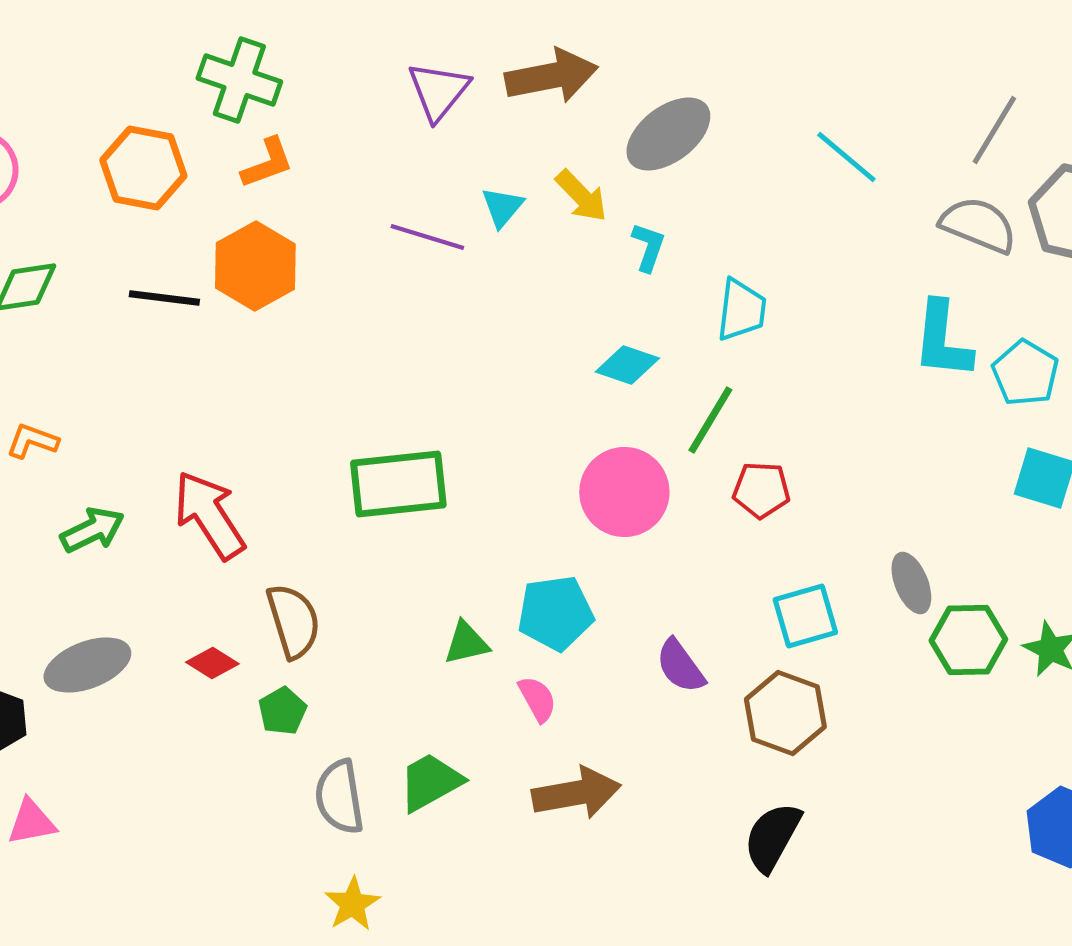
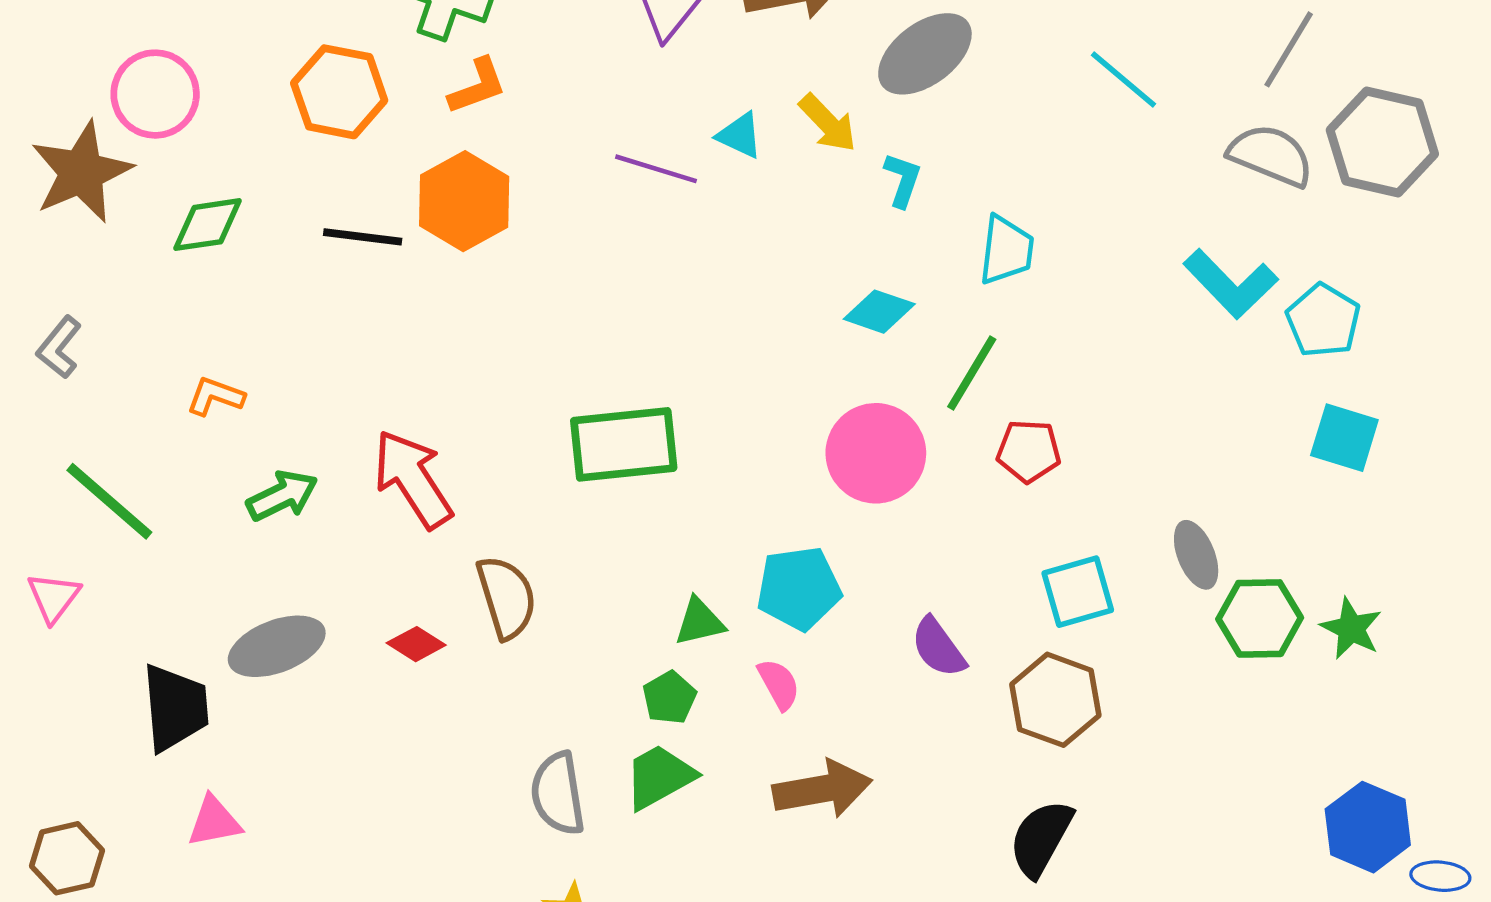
cyan triangle: (502, 207) -> (740, 135), turned -45
cyan L-shape: (942, 340) -> (1231, 284), turned -50
green pentagon: (282, 711) -> (669, 698), moved

